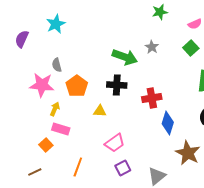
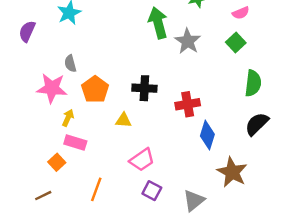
gray star: (152, 47) -> (188, 41), size x1.5
green arrow: (125, 57) -> (158, 23), moved, turned -125
purple square: (123, 168) -> (152, 191), turned -35

